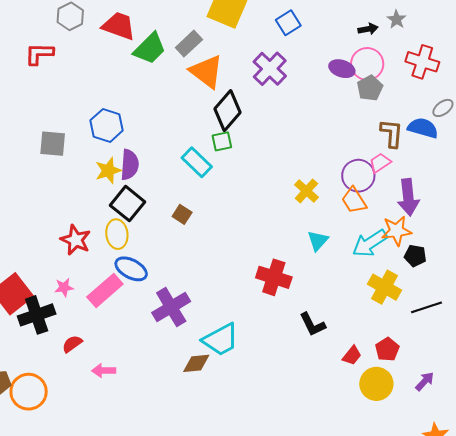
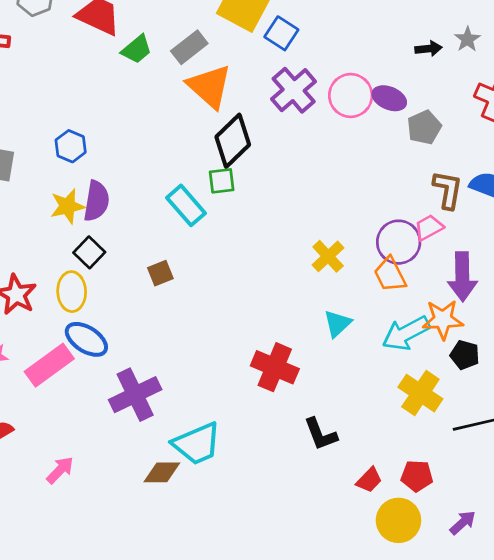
blue square: (288, 23) -> (281, 33), moved, turned -30
green trapezoid: (150, 49) -> (137, 49), size x0.7
pink circle: (367, 64) -> (351, 95), moved
blue hexagon: (107, 125) -> (71, 146), size x0.7
black square: (128, 204) -> (89, 252), size x0.7
brown square: (182, 214) -> (160, 273), turned 30
red pentagon: (387, 349) -> (417, 476), turned 30
pink arrow: (104, 371) -> (60, 470), moved, turned 130

